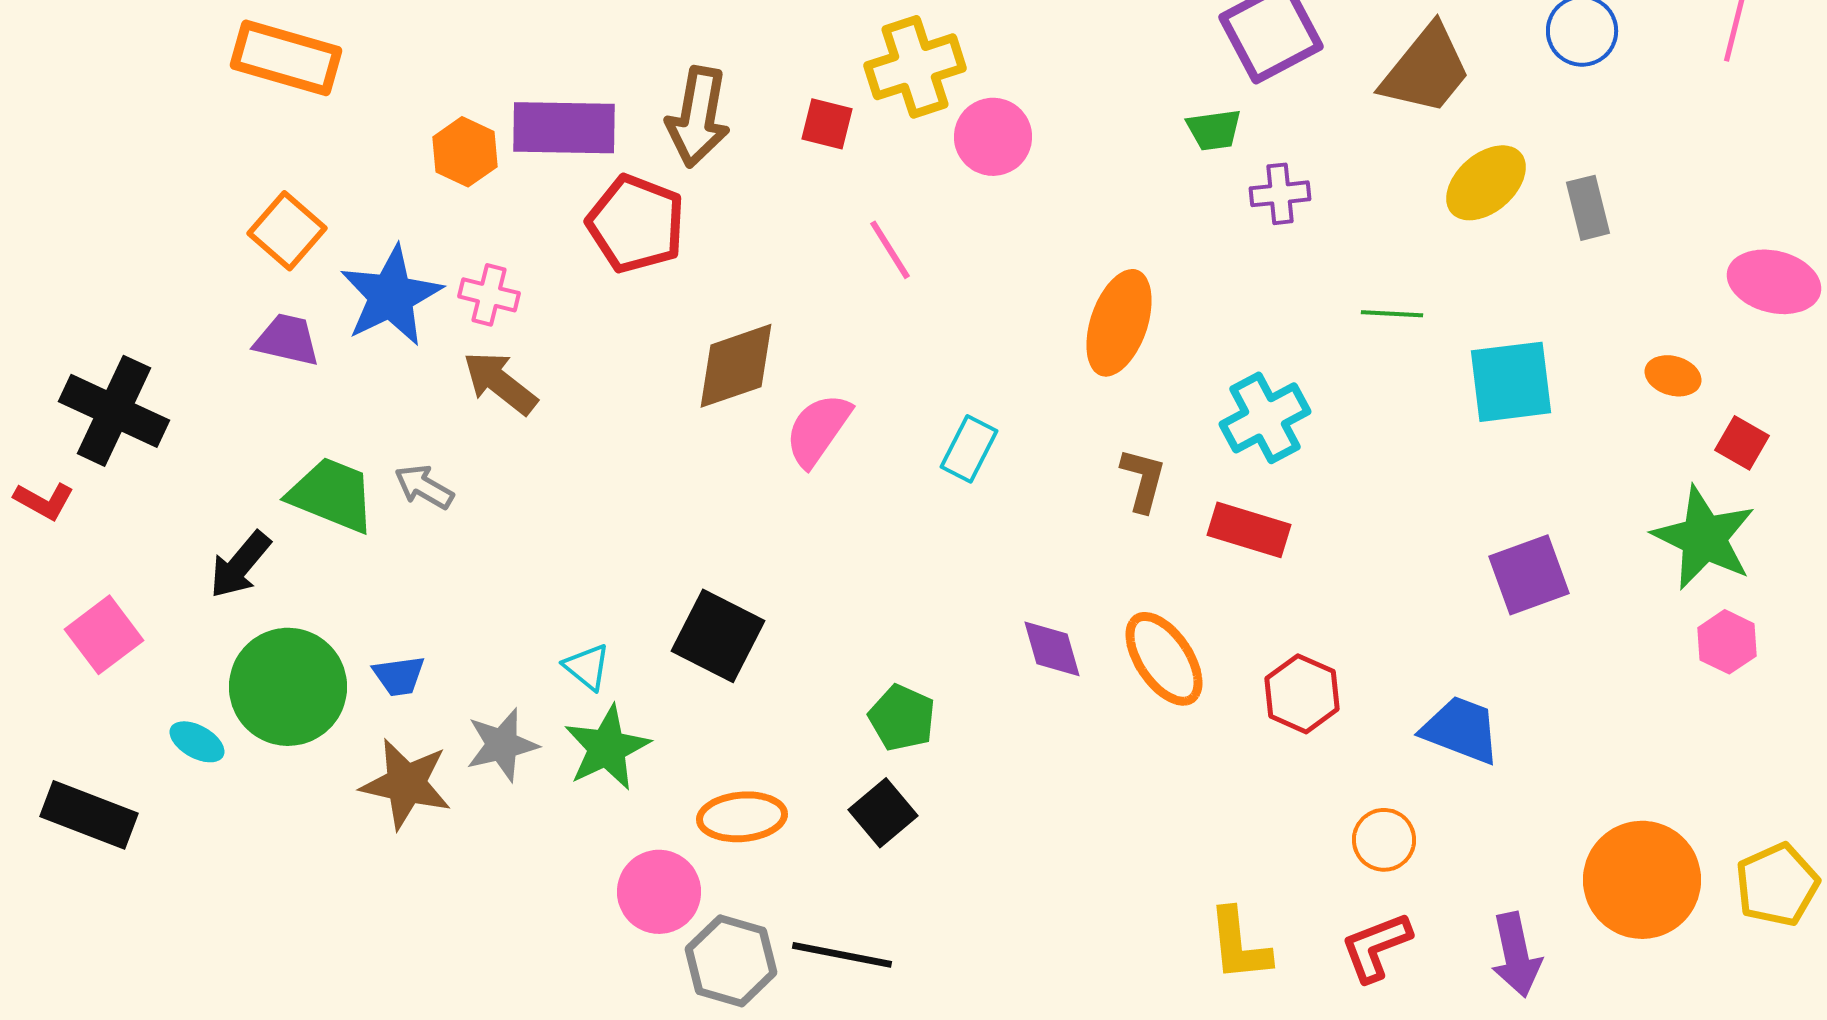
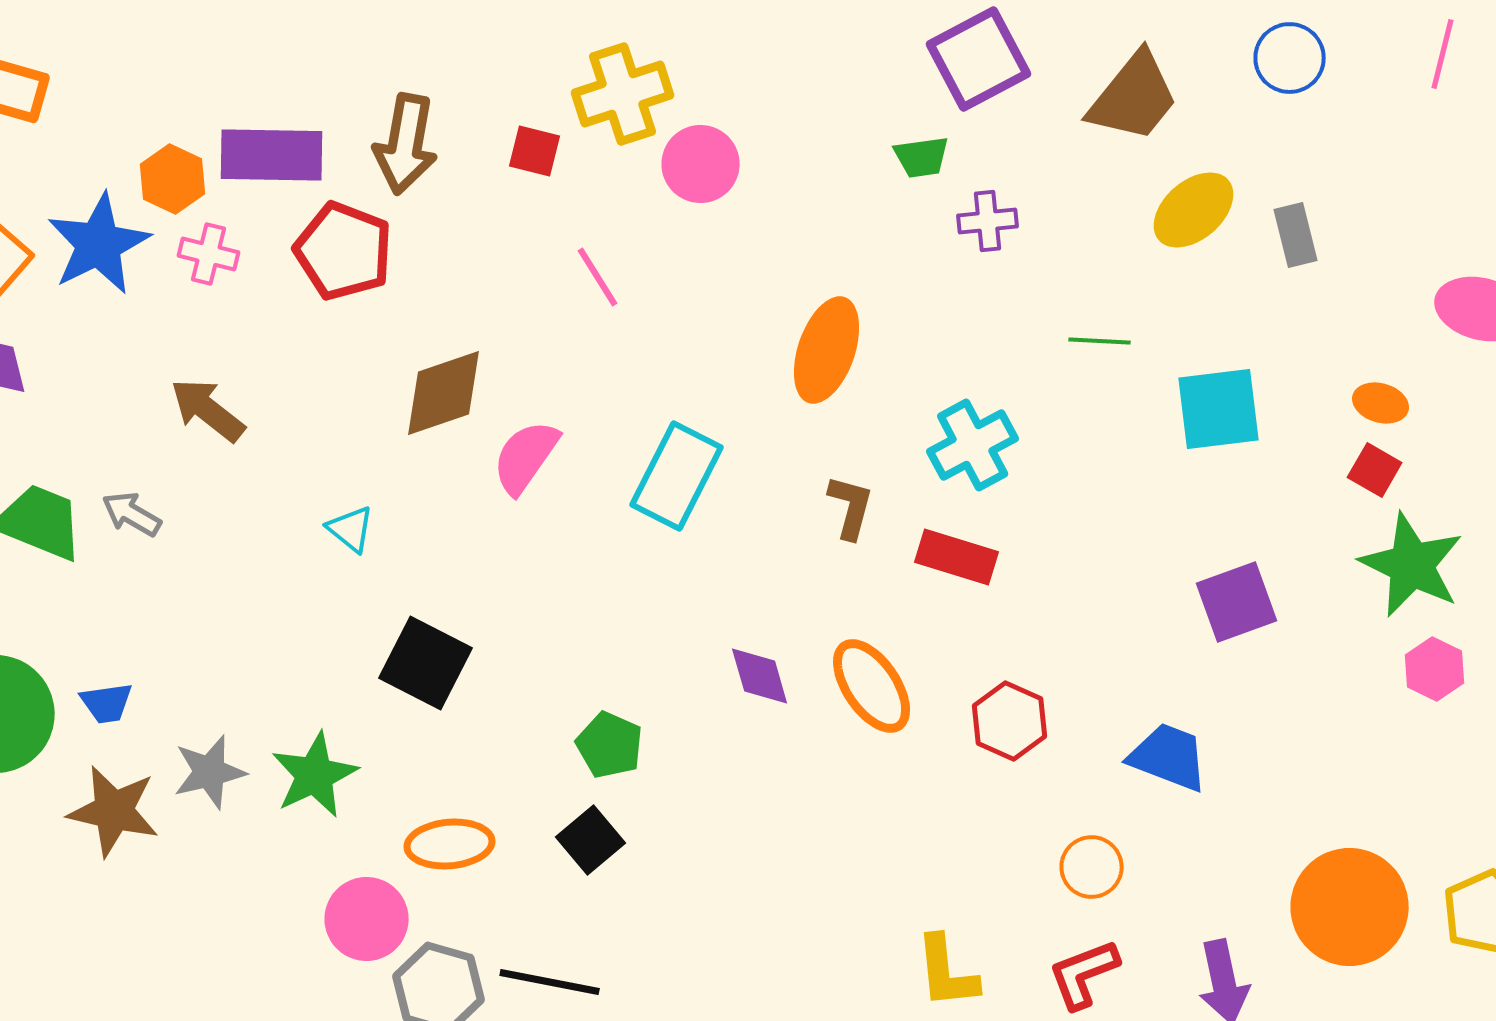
pink cross: (489, 295) -> (209, 254), moved
blue star: (391, 296) -> (99, 244), moved
red square: (1742, 443) -> (1375, 470), moved
cyan rectangle: (969, 449) -> (677, 476), size x1.6
cyan triangle: (587, 667) -> (351, 529), moved

